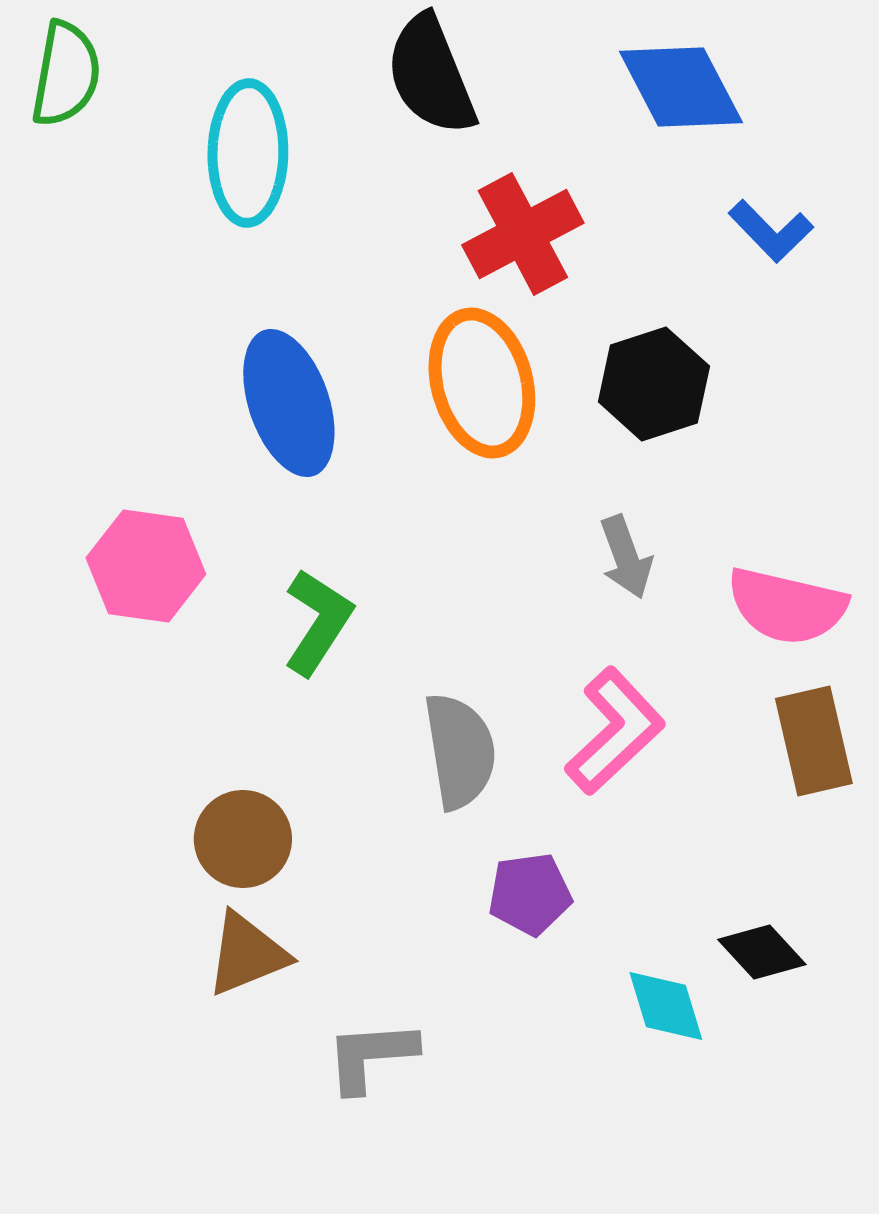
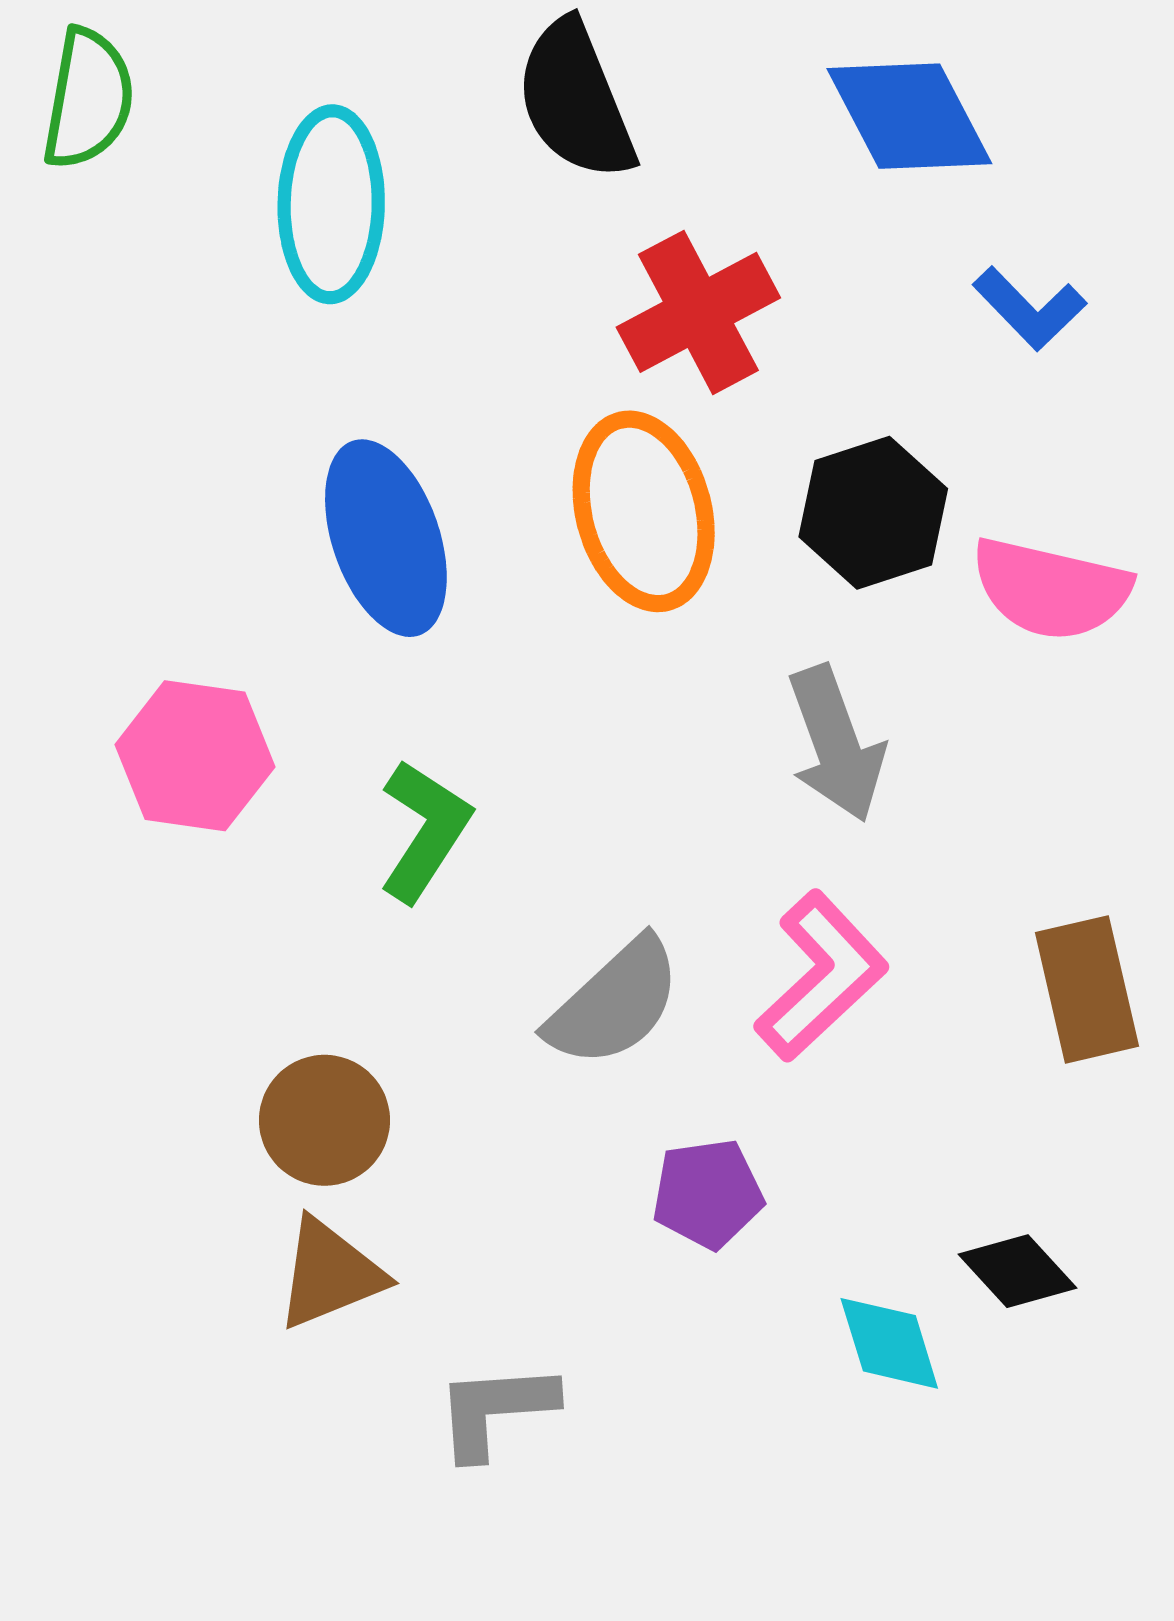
gray arrow: (626, 557) -> (836, 744), size x1.4
pink semicircle: (787, 606) -> (1051, 589), moved
gray semicircle: (460, 751) -> (614, 1003), turned 56

